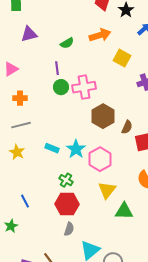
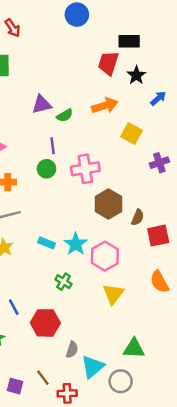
purple triangle: (29, 34) -> (42, 104), moved
green circle: (61, 87) -> (47, 169), moved
red hexagon: (67, 204) -> (45, 323), moved
green triangle: (124, 211) -> (134, 348), moved
gray semicircle: (69, 229) -> (72, 350), moved

